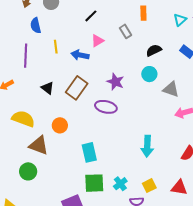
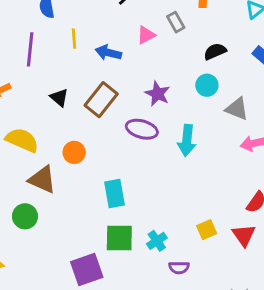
pink triangle: (97, 41) -> (146, 35), moved
cyan arrow: (147, 146) -> (187, 140), moved
yellow square: (149, 186) -> (207, 230), moved
red triangle: (179, 188) -> (244, 235), moved, turned 42

